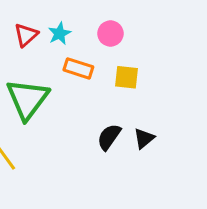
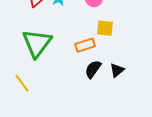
orange rectangle: (78, 68) -> (85, 45), moved, turned -36

